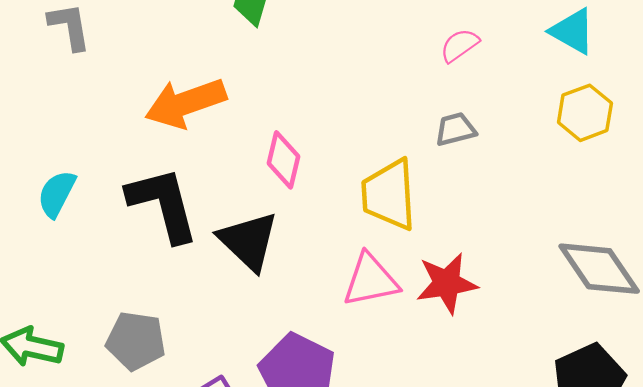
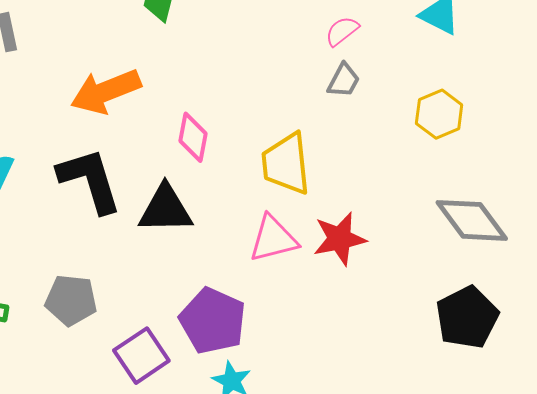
yellow hexagon: (585, 113) -> (439, 114), moved
gray trapezoid: (455, 129) -> (344, 80), moved, turned 135
black triangle: (248, 241) -> (166, 209), turned -42

